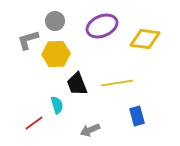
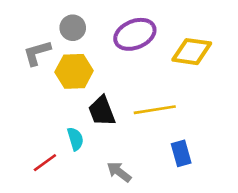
gray arrow: (90, 130) -> (119, 172), turned 60

